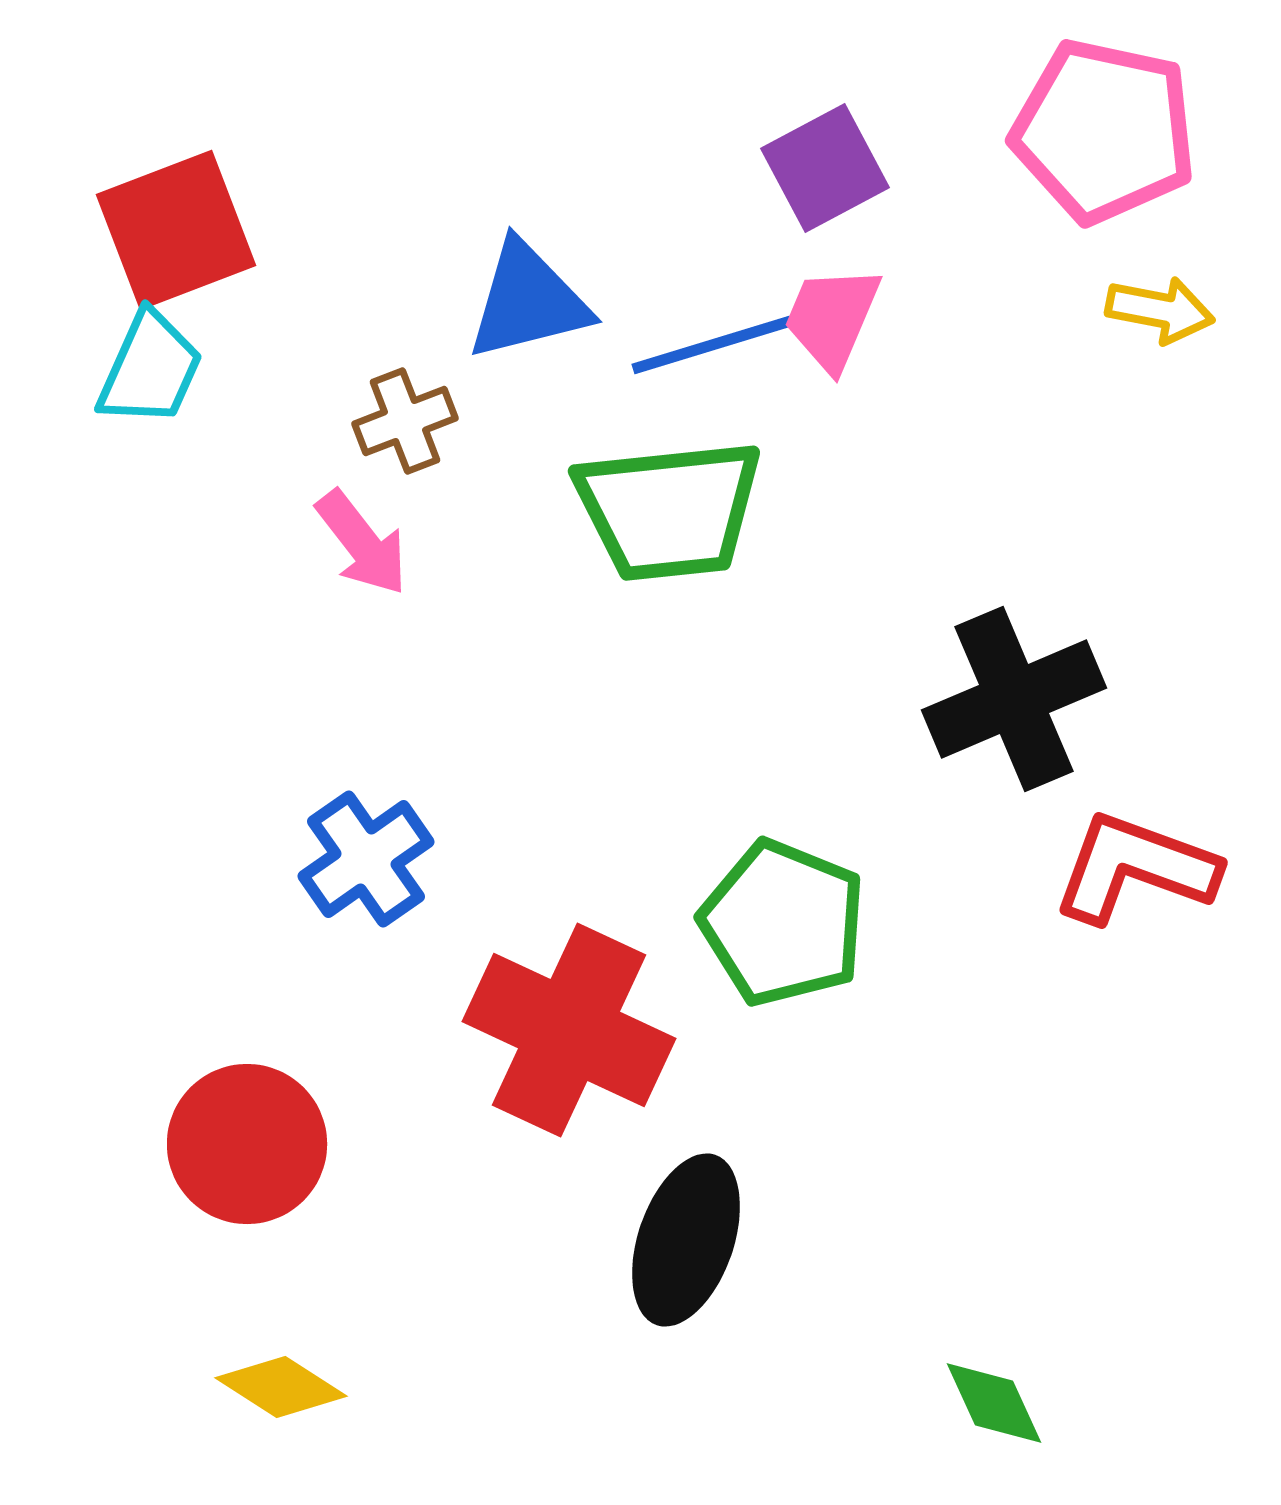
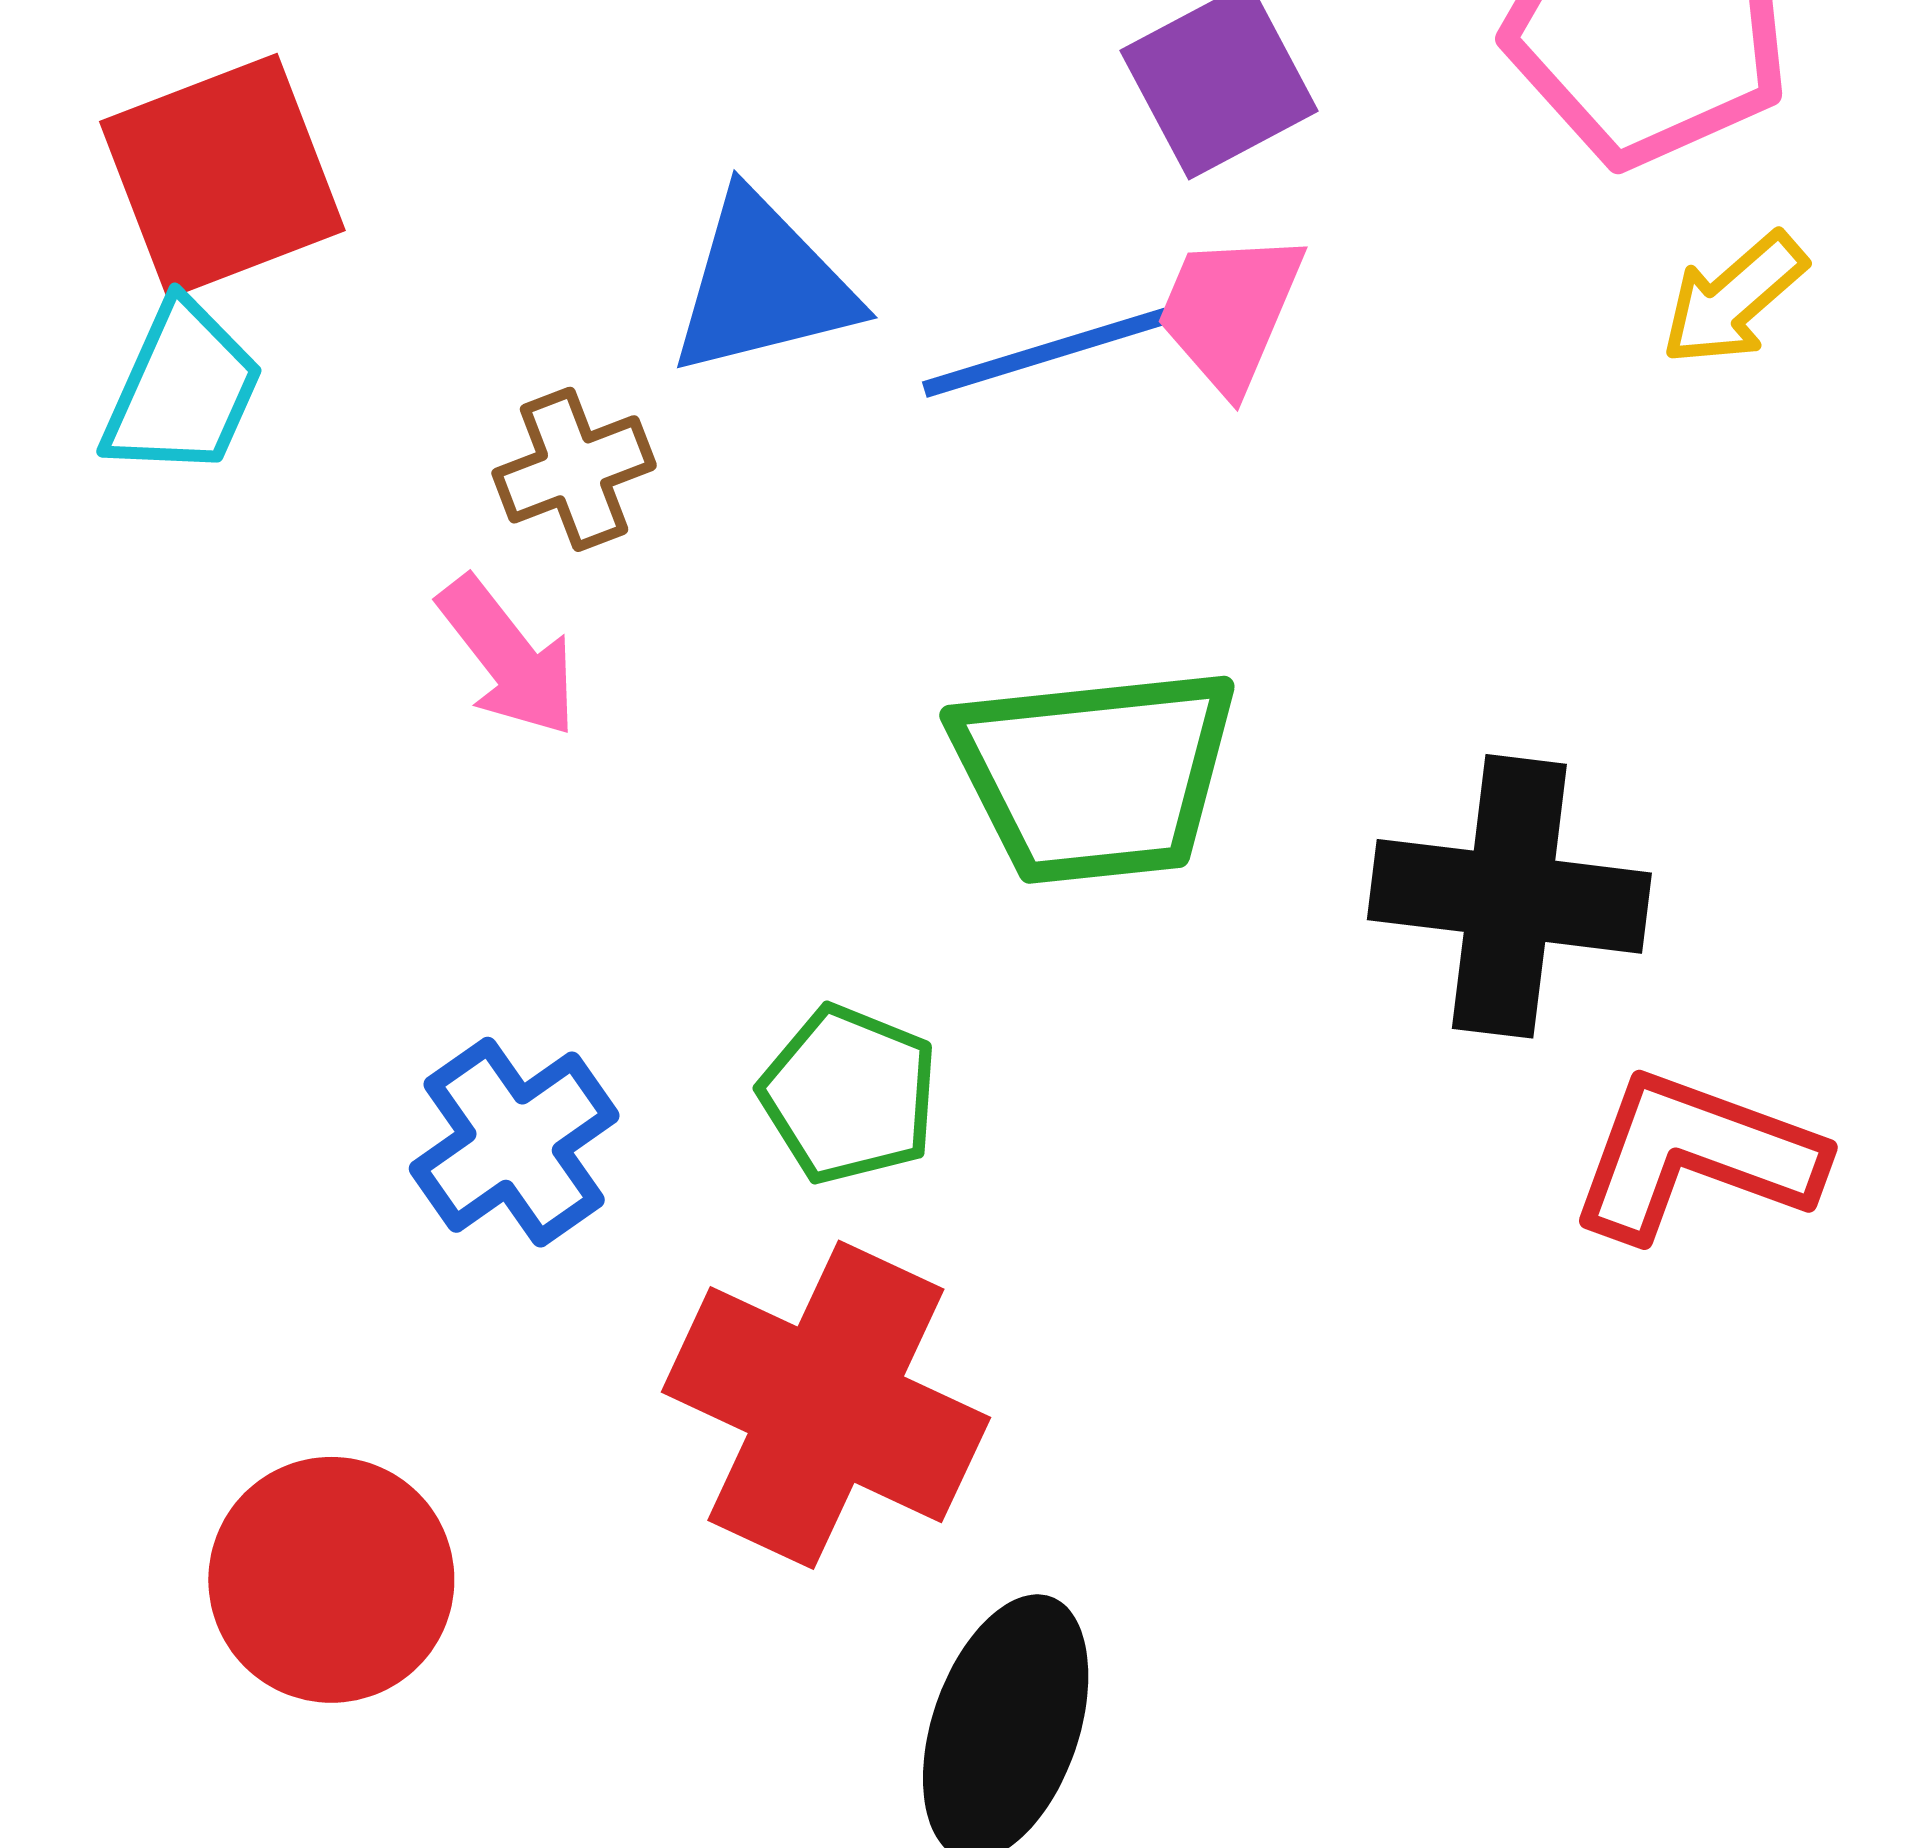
yellow arrow: (1160, 310) -> (1734, 299), turned 128
green trapezoid: (669, 510) -> (1095, 775), moved
black cross: (1014, 699) -> (1509, 896), turned 30
green pentagon: (783, 923) -> (849, 1094), moved, size x0.7

